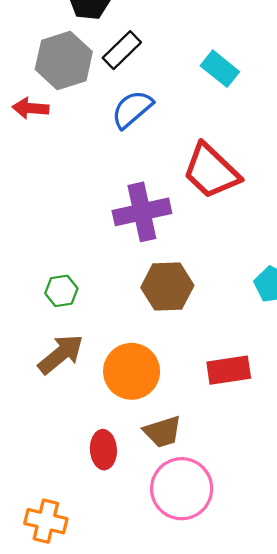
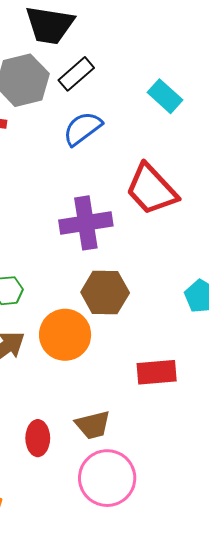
orange circle: (132, 371) -> (65, 335), moved

